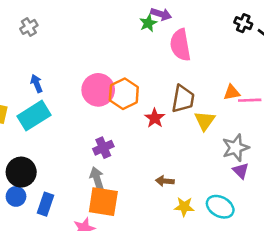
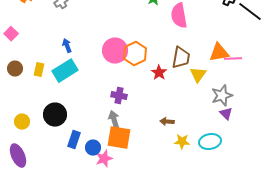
orange triangle: (232, 92) -> (219, 53), size x1.5
purple cross: (103, 148) -> (119, 96), turned 35
blue circle: (16, 196) -> (93, 148), moved
cyan ellipse: (220, 207) -> (210, 142), turned -40

